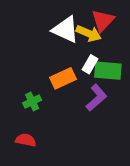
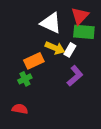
yellow arrow: (89, 33) -> (55, 48), moved
green rectangle: (108, 71) -> (84, 32), moved
orange rectangle: (63, 78) -> (34, 61), moved

